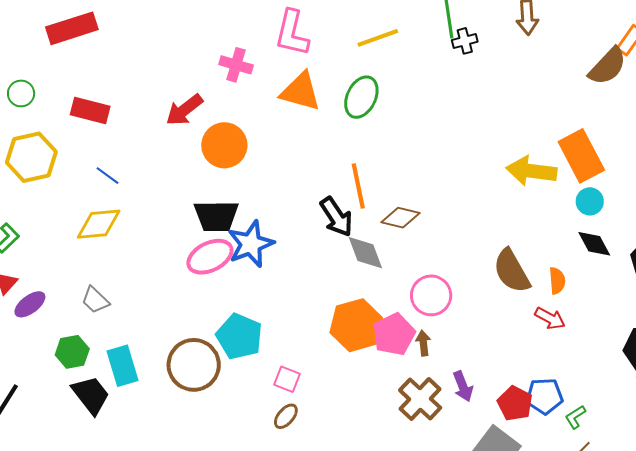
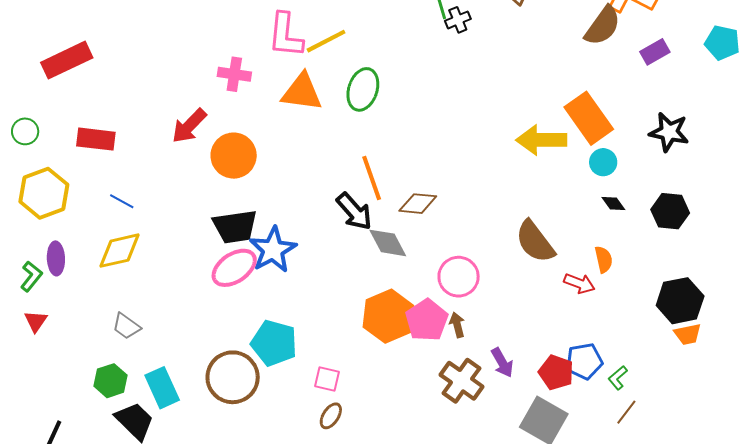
yellow line: (378, 38) -> (326, 41), moved
black diamond: (594, 244) -> (613, 204), size x0.7
orange semicircle: (557, 281) -> (604, 259), moved
purple ellipse: (30, 304) -> (56, 258), moved, turned -48

